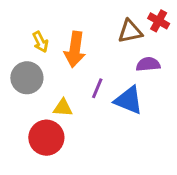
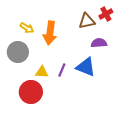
red cross: (159, 21) -> (106, 14), turned 32
yellow arrow: (40, 42) -> (27, 28), turned -32
purple line: (97, 88) -> (62, 70), moved

